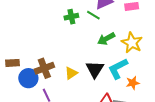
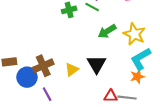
cyan L-shape: (118, 69) -> (141, 59), moved

